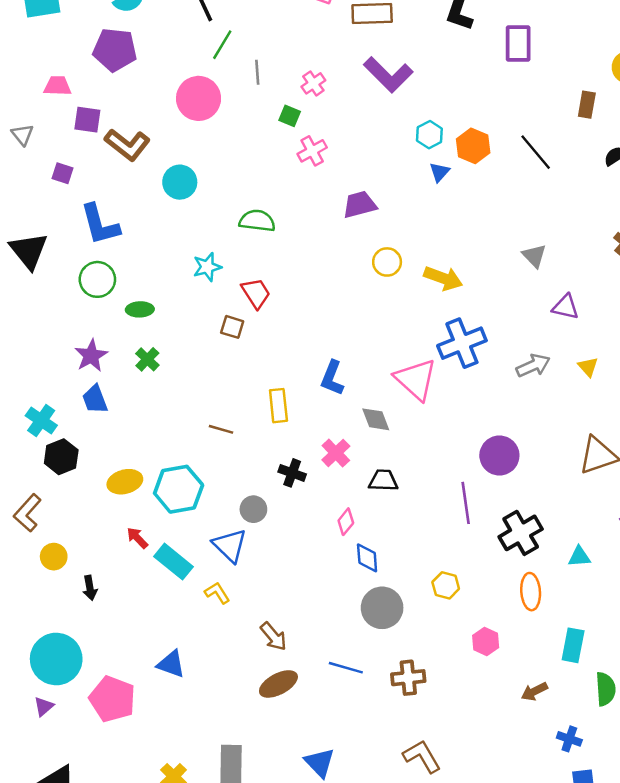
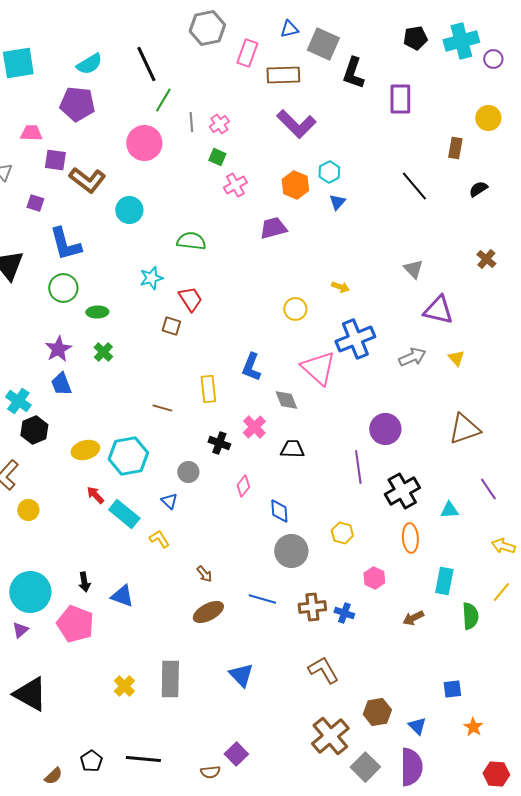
pink cross: (313, 83) -> (219, 124), moved
orange hexagon: (473, 146) -> (295, 185), moved
yellow circle: (387, 262) -> (295, 309), moved
yellow arrow: (443, 278) -> (340, 287), size x0.6
purple triangle: (566, 307) -> (438, 310), size x1.4
pink diamond: (346, 522) -> (243, 486), moved
blue triangle: (230, 545) -> (169, 501), size x0.6
black arrow: (90, 588) -> (84, 582), moved
brown arrow: (273, 637) -> (204, 574), size x0.7
blue cross: (569, 739) -> (344, 613), moved

